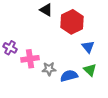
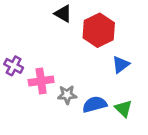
blue triangle: (88, 47) -> (121, 65), turned 32
green triangle: (90, 70) -> (123, 108), moved

